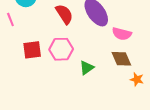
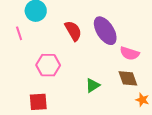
pink hexagon: (61, 49) -> (48, 65), moved
red square: (32, 50) -> (38, 102), moved

